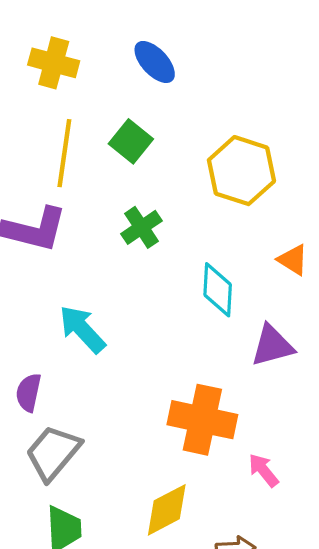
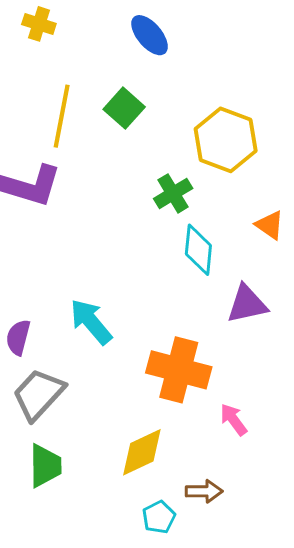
yellow cross: (54, 63) -> (39, 24), moved, size x0.7
green cross: (141, 227) -> (173, 193), moved
cyan arrow: (82, 329) -> (91, 322), moved

